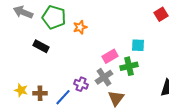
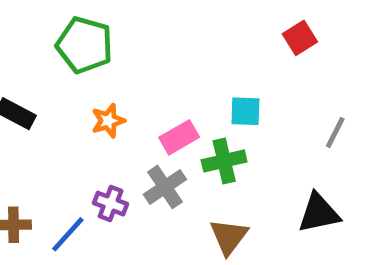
green pentagon: (54, 17) -> (85, 45), moved
orange star: (80, 27) -> (108, 121), moved
brown triangle: (116, 98) -> (229, 237), moved

